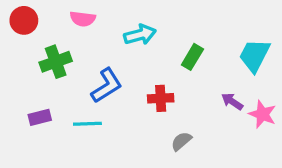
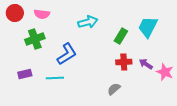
pink semicircle: (83, 19) -> (42, 14), moved
cyan trapezoid: (254, 55) -> (148, 27), moved
red cross: (161, 98) -> (124, 62), moved

